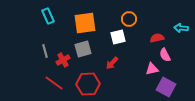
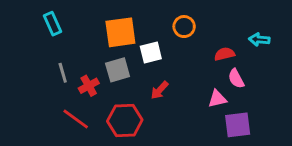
cyan rectangle: (48, 16) -> (53, 24), moved
white square: (118, 37) -> (151, 53), moved
purple square: (166, 87) -> (238, 125), turned -36

